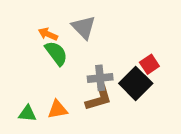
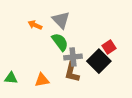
green semicircle: (56, 53) -> (60, 42), moved
brown L-shape: (99, 99) -> (72, 72), turned 120
green triangle: (27, 114) -> (11, 78), moved

